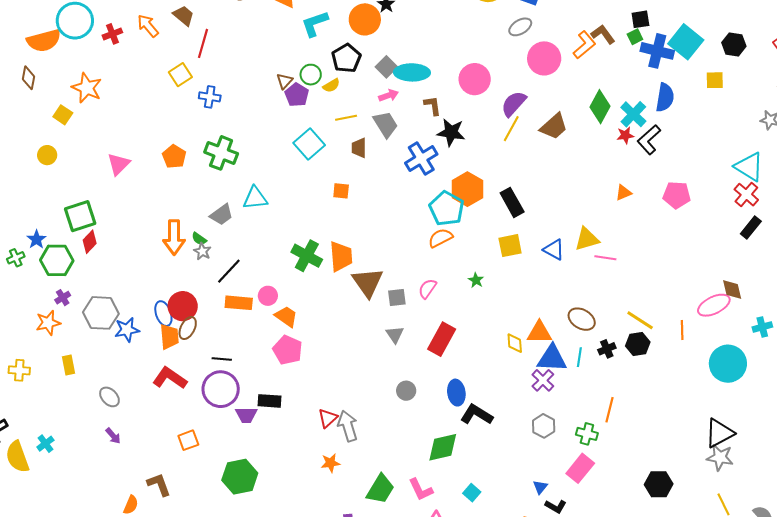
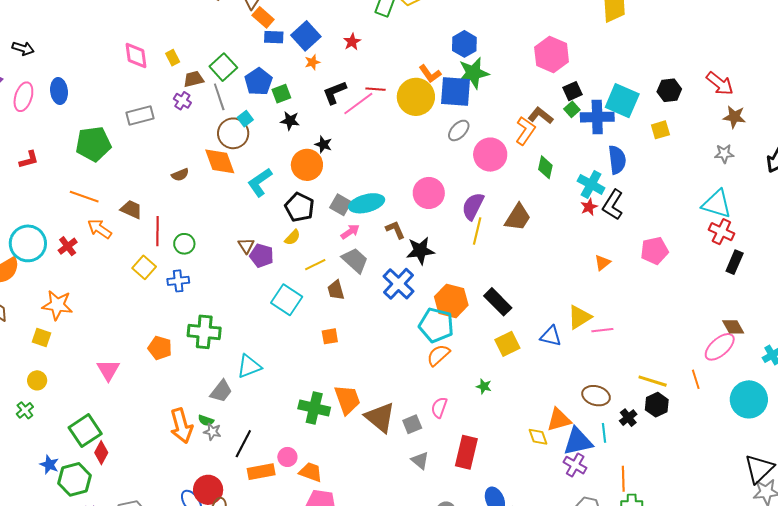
green circle: (311, 75) -> (184, 244), moved
green diamond: (600, 107) -> (545, 167), moved, size x0.7
green cross: (16, 258) -> (25, 410), moved
orange line: (609, 410) -> (623, 479), moved

